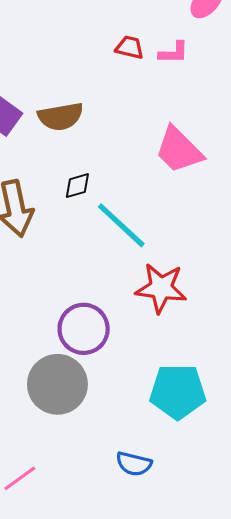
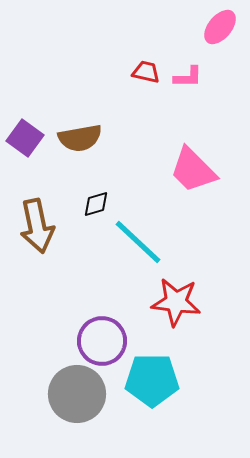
cyan pentagon: (178, 392) -> (152, 380), moved

